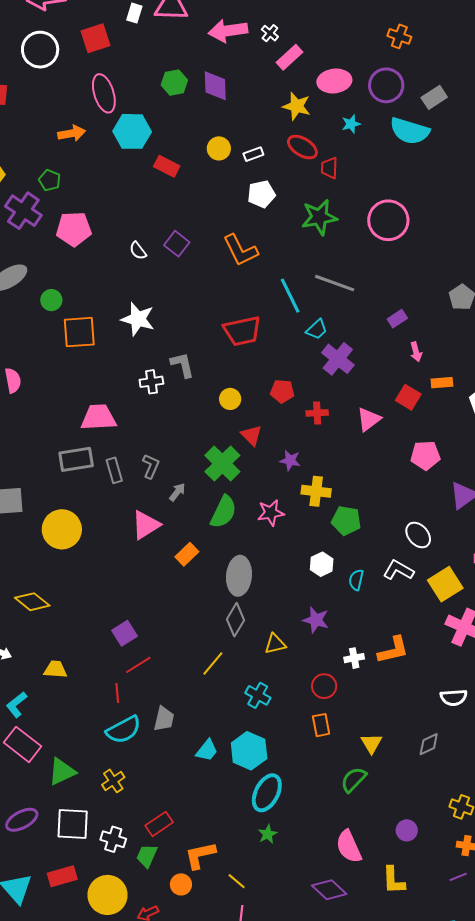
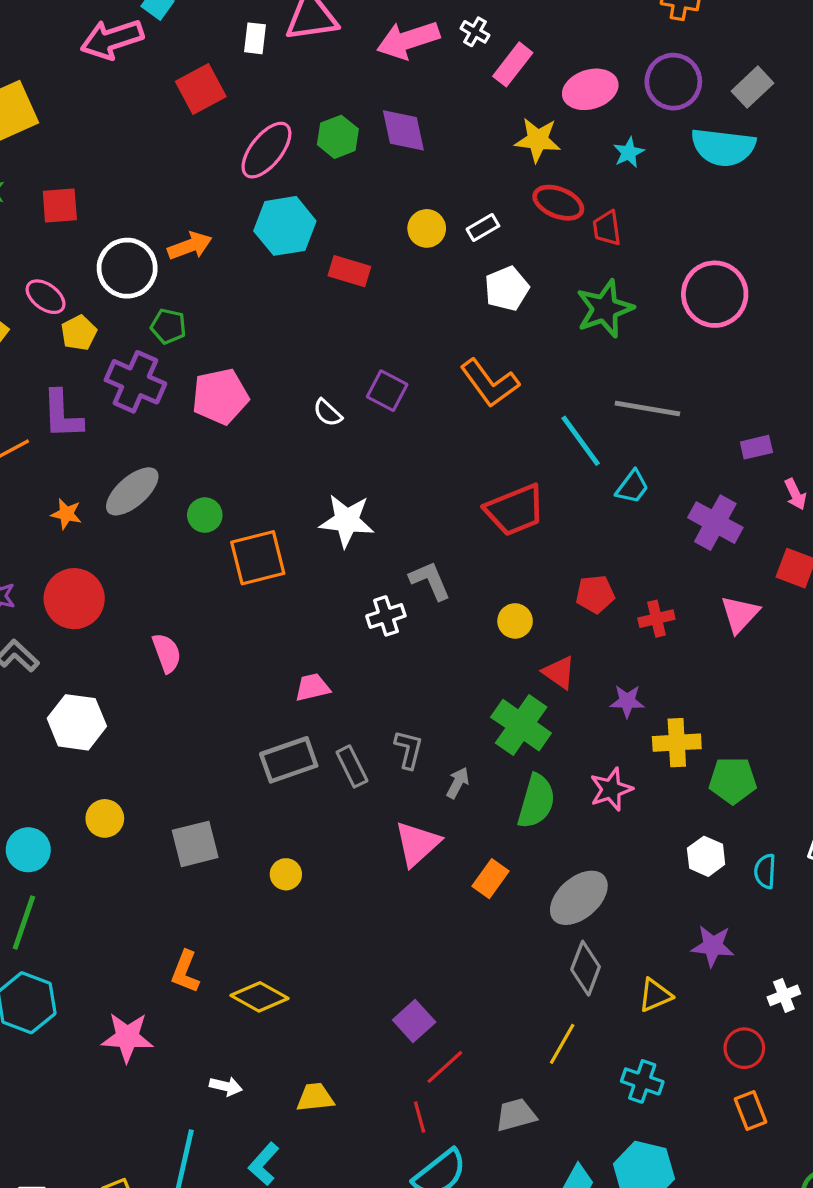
white circle: (40, 50) -> (127, 268), moved
pink ellipse: (104, 93) -> (266, 150), moved, turned 66
purple rectangle: (397, 319) -> (756, 447), turned 30
purple cross: (338, 359) -> (715, 523), moved
pink trapezoid: (99, 418) -> (312, 687), size x0.6
yellow circle: (62, 529) -> (286, 874), size x0.5
gray ellipse: (239, 576) -> (579, 898), turned 54
gray trapezoid: (164, 719) -> (516, 1115), moved, turned -108

